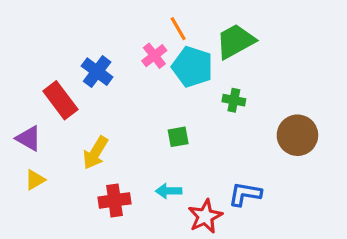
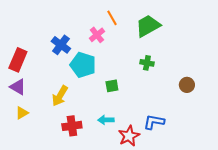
cyan pentagon: (192, 67) -> (83, 65), moved
red rectangle: (60, 100) -> (18, 60), moved, turned 60
brown circle: (297, 135) -> (187, 85), size x0.6

